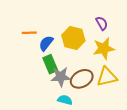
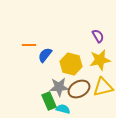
yellow hexagon: (73, 38) -> (71, 64), moved
green rectangle: (50, 64) -> (49, 101), moved

